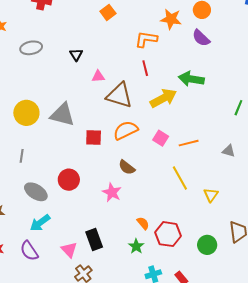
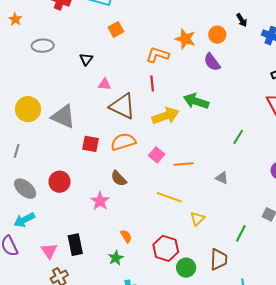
orange square: (108, 12) -> (116, 29), moved
yellow line: (180, 178) -> (169, 197), turned -50
red hexagon: (168, 234) -> (166, 248), moved

